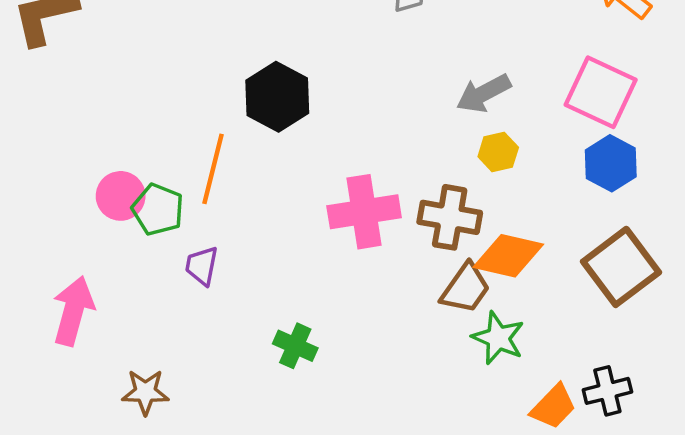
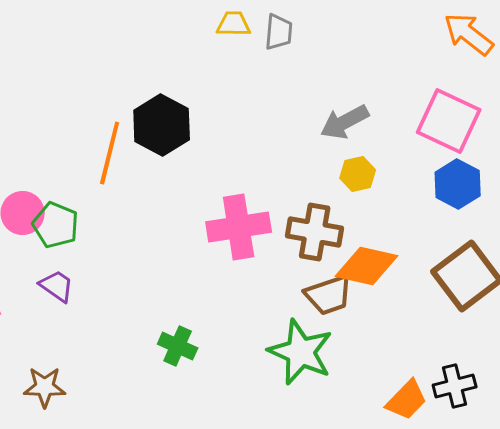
orange line: (213, 169) -> (110, 153), moved
purple trapezoid: (202, 266) -> (57, 286), moved, turned 114
brown trapezoid: (465, 288) -> (329, 295), turned 36
green star: (498, 338) -> (301, 352), moved, size x1.4

